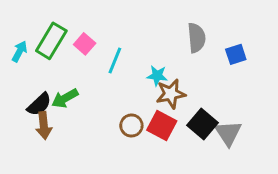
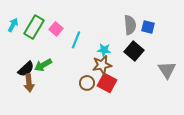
cyan arrow: (20, 51) -> (13, 25), moved
blue square: (236, 54) -> (148, 27), moved, turned 32
brown star: (171, 94) -> (102, 65), moved
black square: (203, 124) -> (134, 51), moved
gray triangle: (228, 133) -> (167, 70), moved

